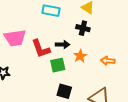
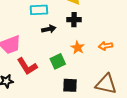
black arrow: (63, 45) -> (49, 29), moved
red L-shape: (41, 49) -> (27, 66), moved

